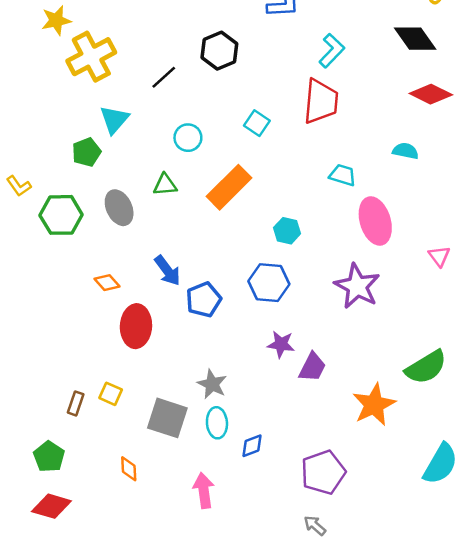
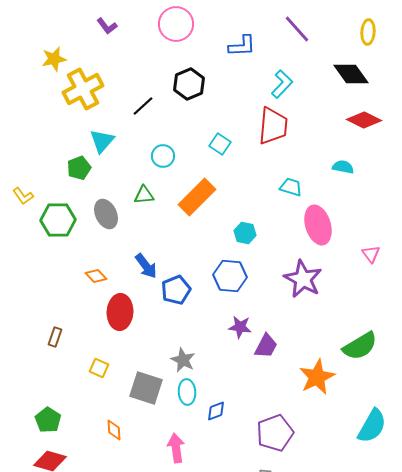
brown rectangle: (76, 403) -> (55, 337), moved

